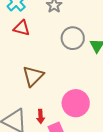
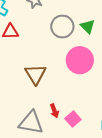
pink circle: (76, 103) -> (80, 60), moved

